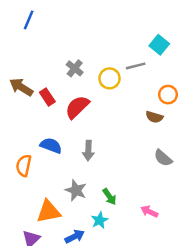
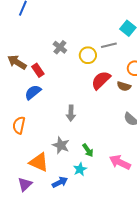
red semicircle: (77, 107) -> (101, 80), moved
blue semicircle: (51, 146) -> (33, 92), moved, turned -60
orange triangle: (49, 212) -> (39, 162), turned 35
pink arrow: (149, 212) -> (120, 162), size x1.5

